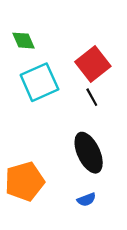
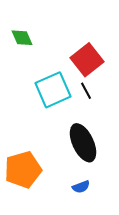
cyan square: (39, 82) -> (53, 90), moved

